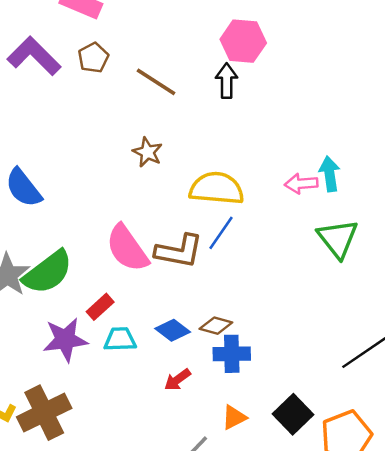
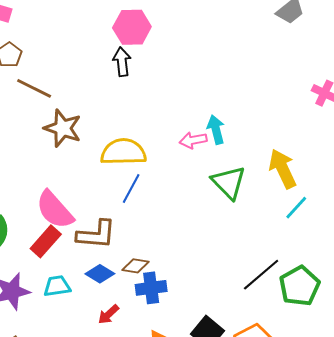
brown line: (156, 82) -> (34, 88), moved
brown star: (147, 152) -> (63, 128), size x1.5
brown L-shape: (179, 251) -> (96, 234), moved
red rectangle: (100, 307) -> (46, 241), moved, size x1.4

